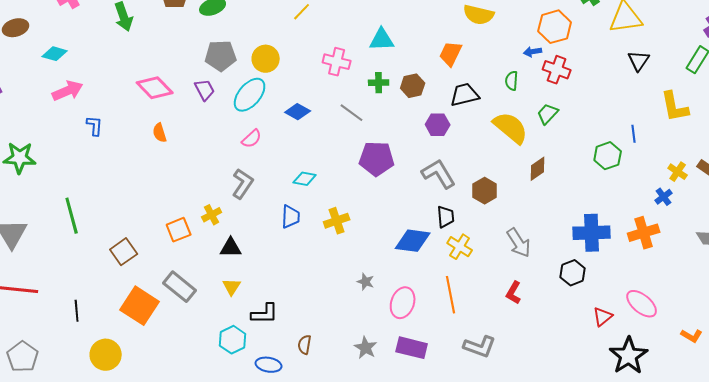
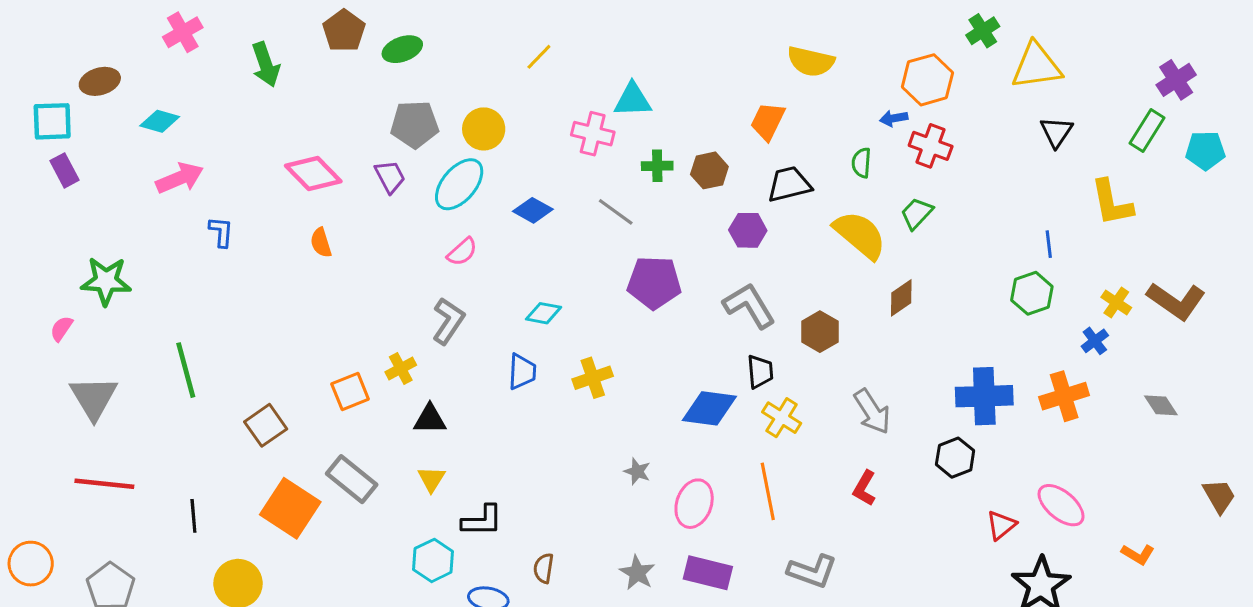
cyan triangle: (382, 40) -> (633, 100), moved
green hexagon: (608, 156) -> (1032, 293), moved

